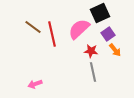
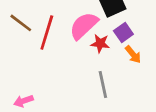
red line: (52, 34) -> (47, 33), turned 30
red star: (91, 51) -> (100, 43), moved

